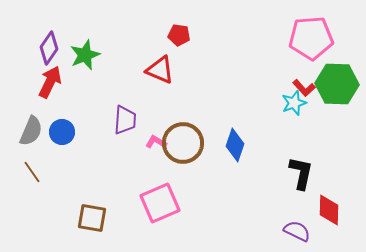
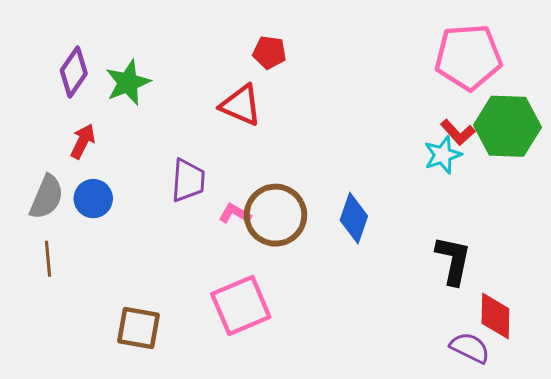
red arrow: (50, 82) -> (83, 141), moved, size x0.7
brown line: (32, 172) -> (48, 259), turned 30
purple semicircle: (297, 231) -> (470, 348), moved

